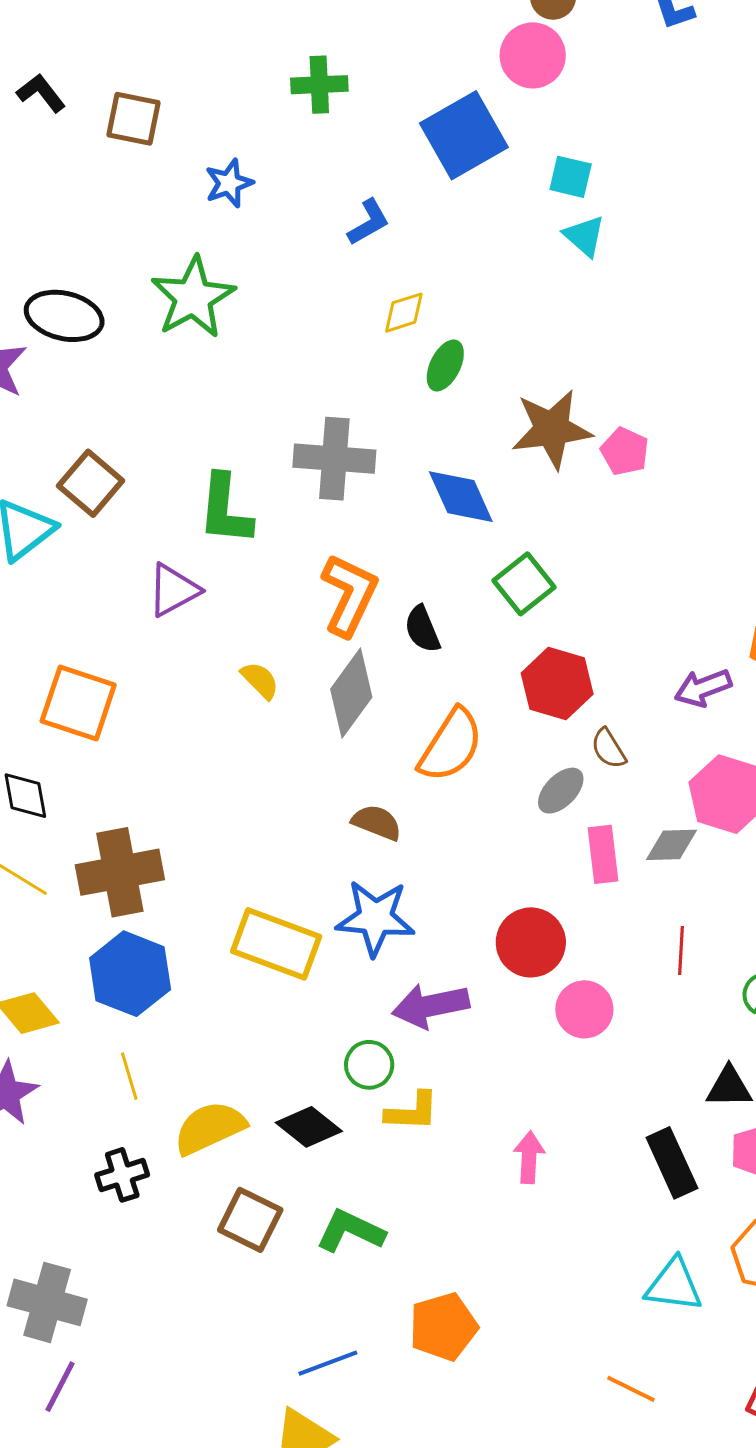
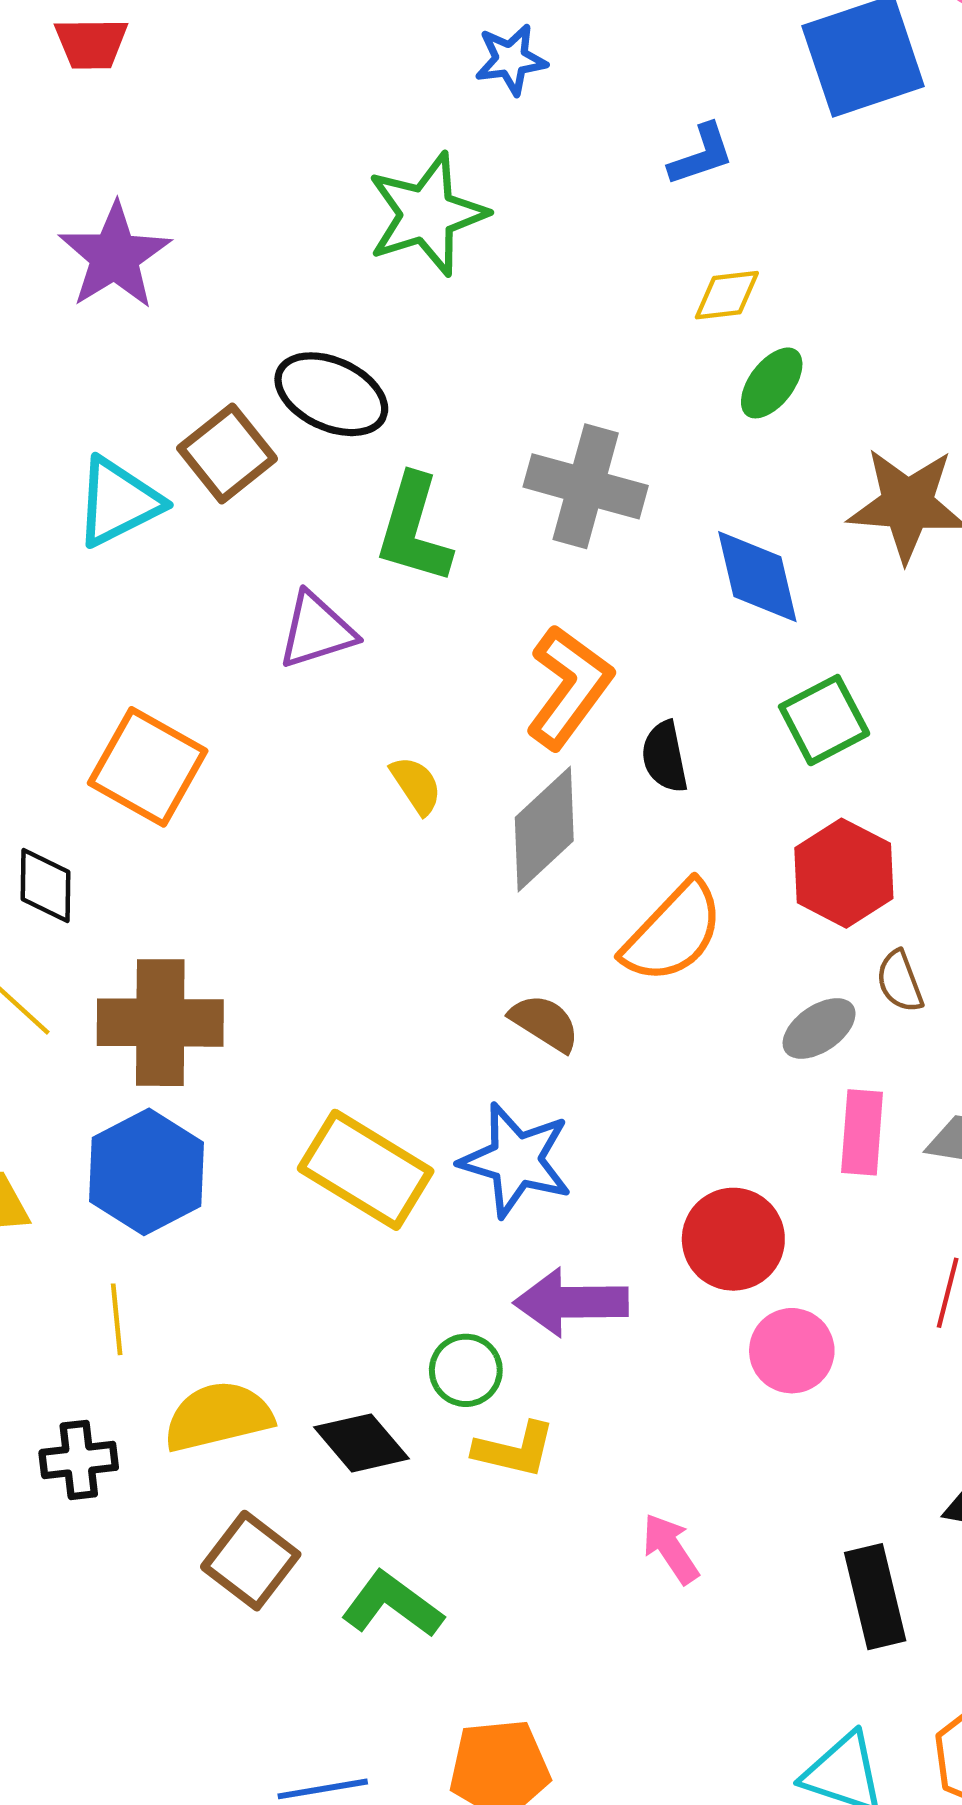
black ellipse: (64, 316) -> (331, 394), moved
pink arrow: (529, 1157) -> (671, 1549), turned -48

